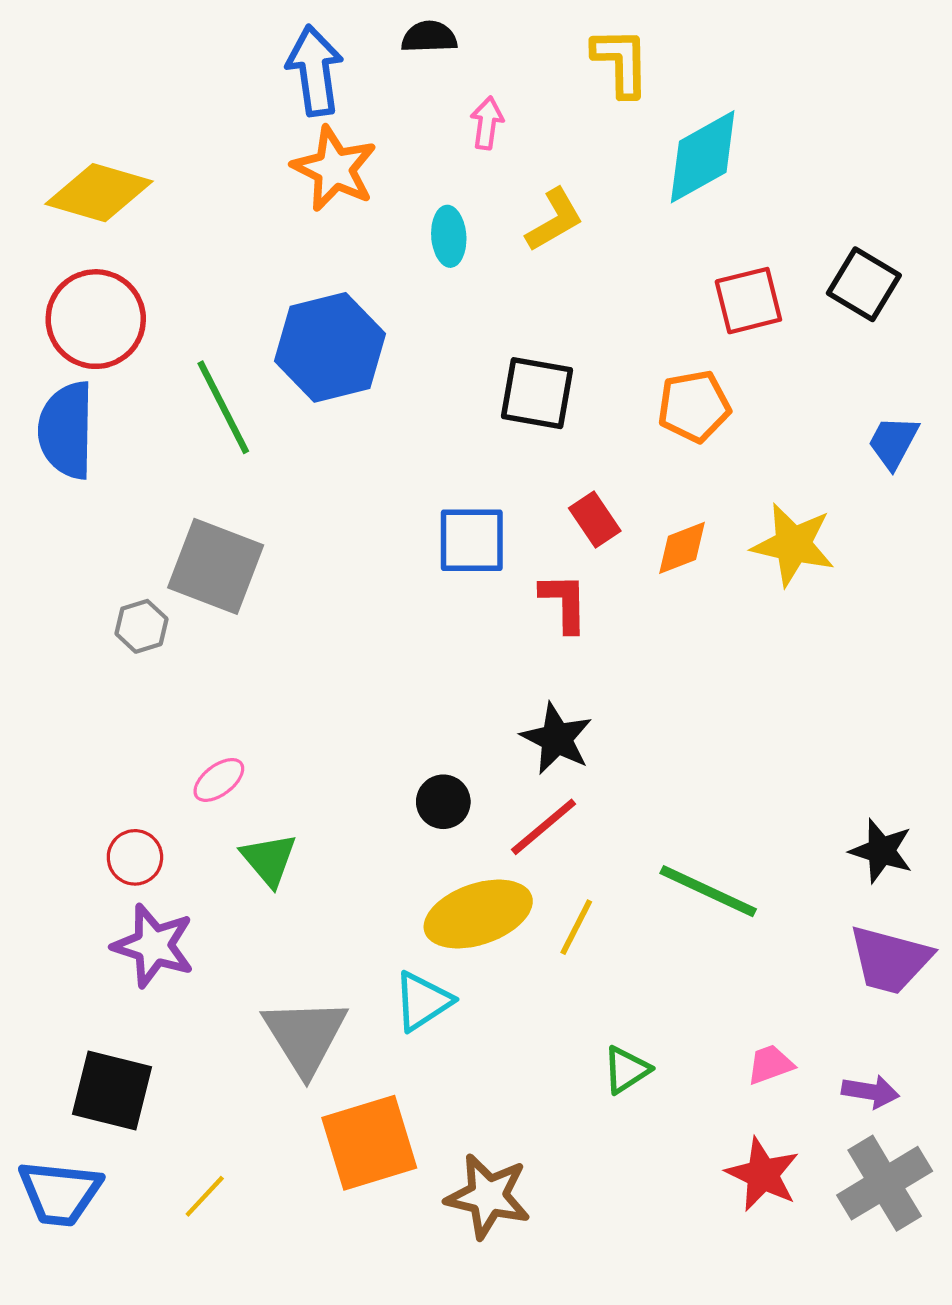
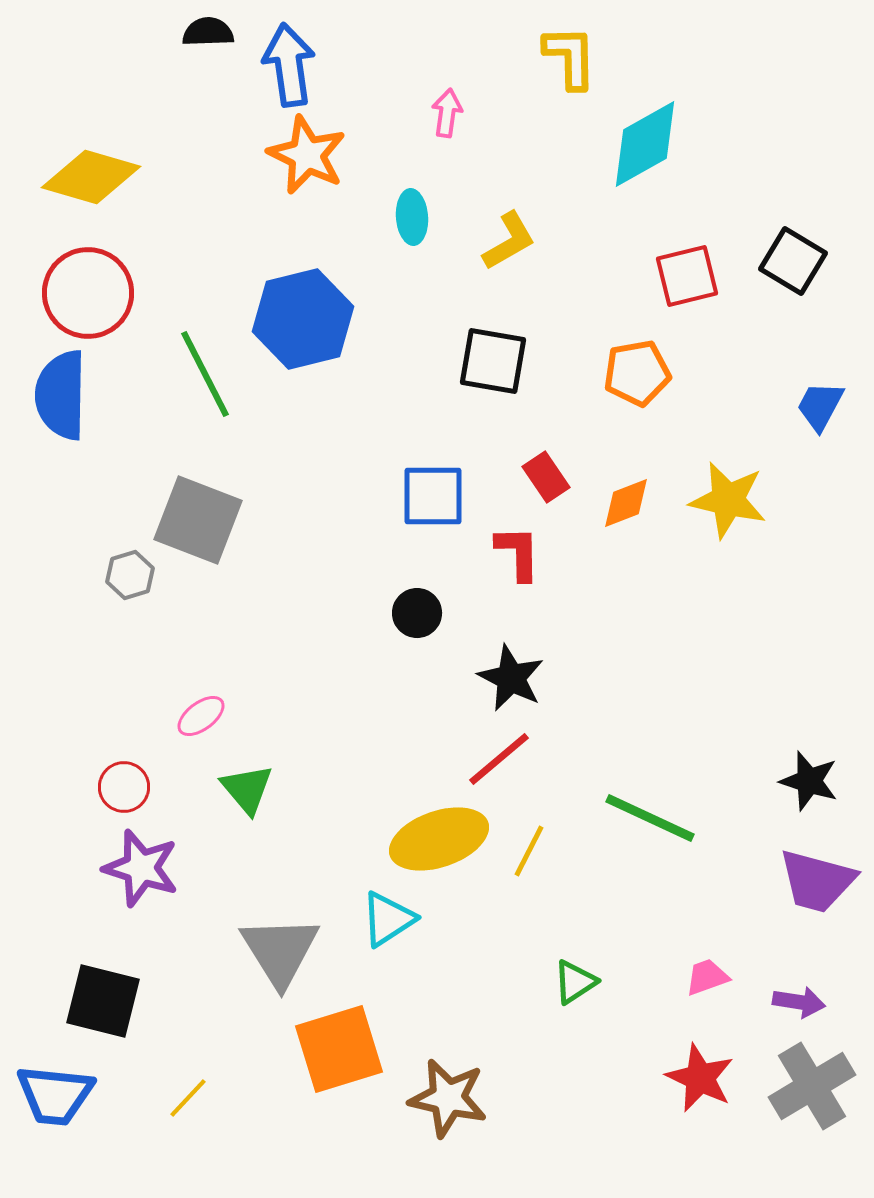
black semicircle: (429, 37) -> (208, 32), moved
yellow L-shape: (554, 220) -> (509, 241), moved
black circle: (443, 802) -> (417, 613), moved

